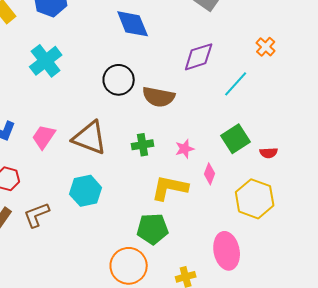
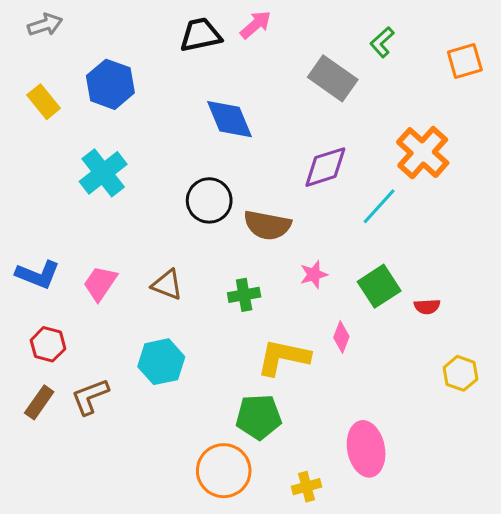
orange cross: (266, 47) -> (423, 153), size x1.8
brown triangle: (90, 138) -> (167, 285), size x0.6
pink star: (185, 149) -> (314, 275), moved
yellow hexagon: (255, 199) -> (460, 373), moved, size x0.6

